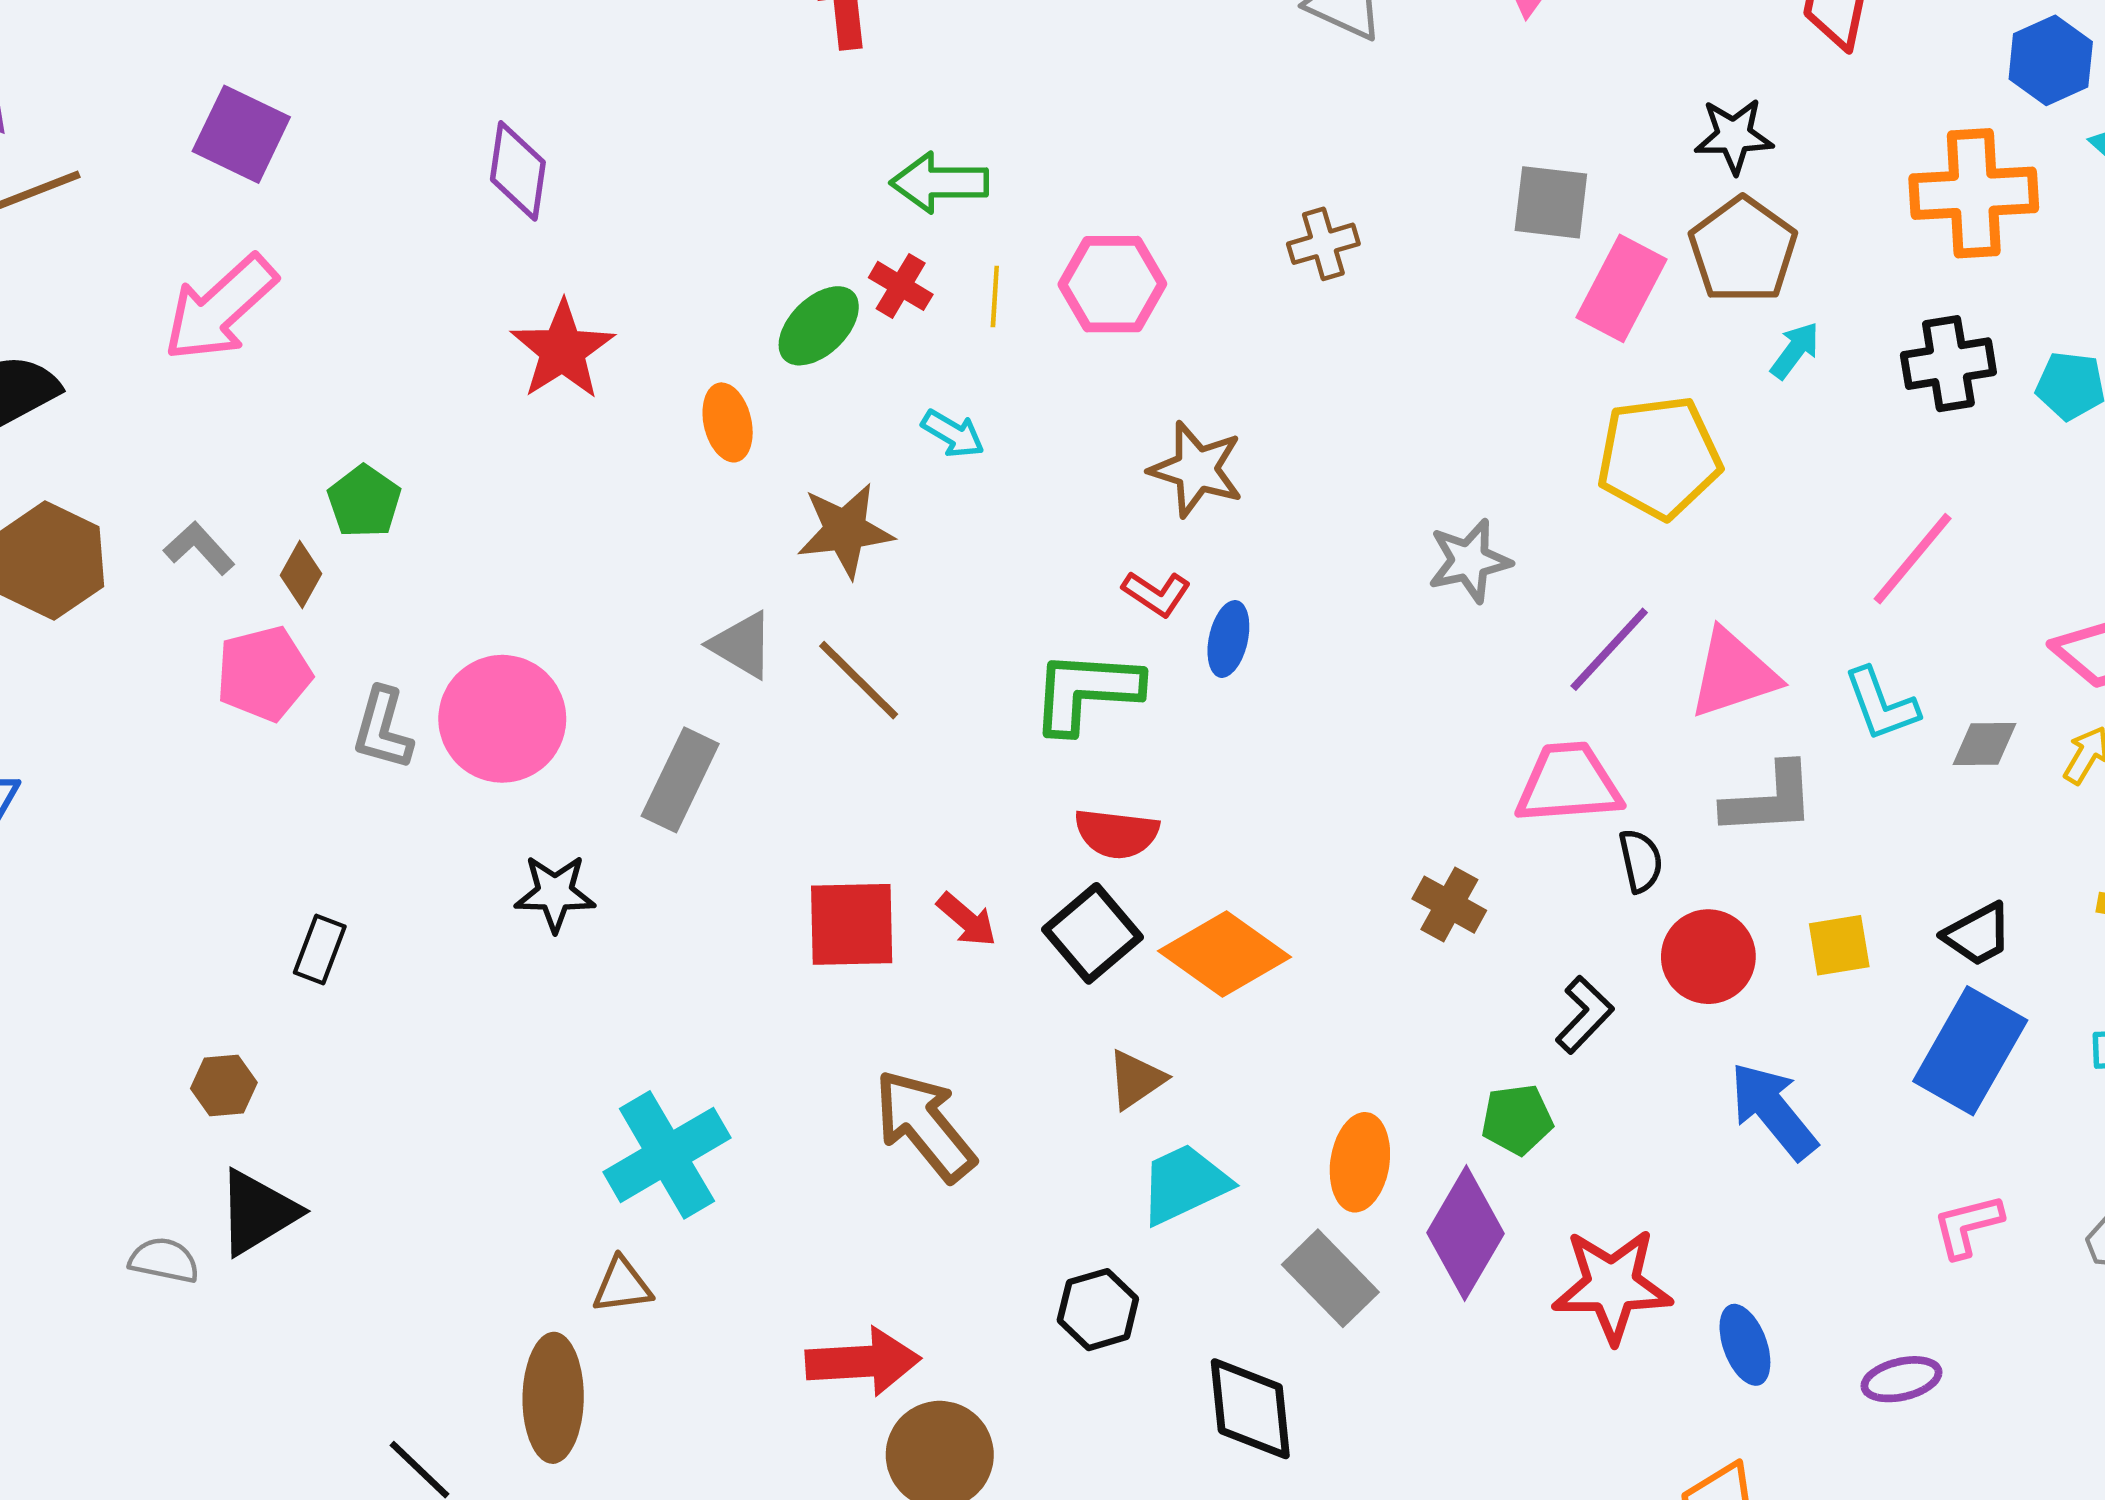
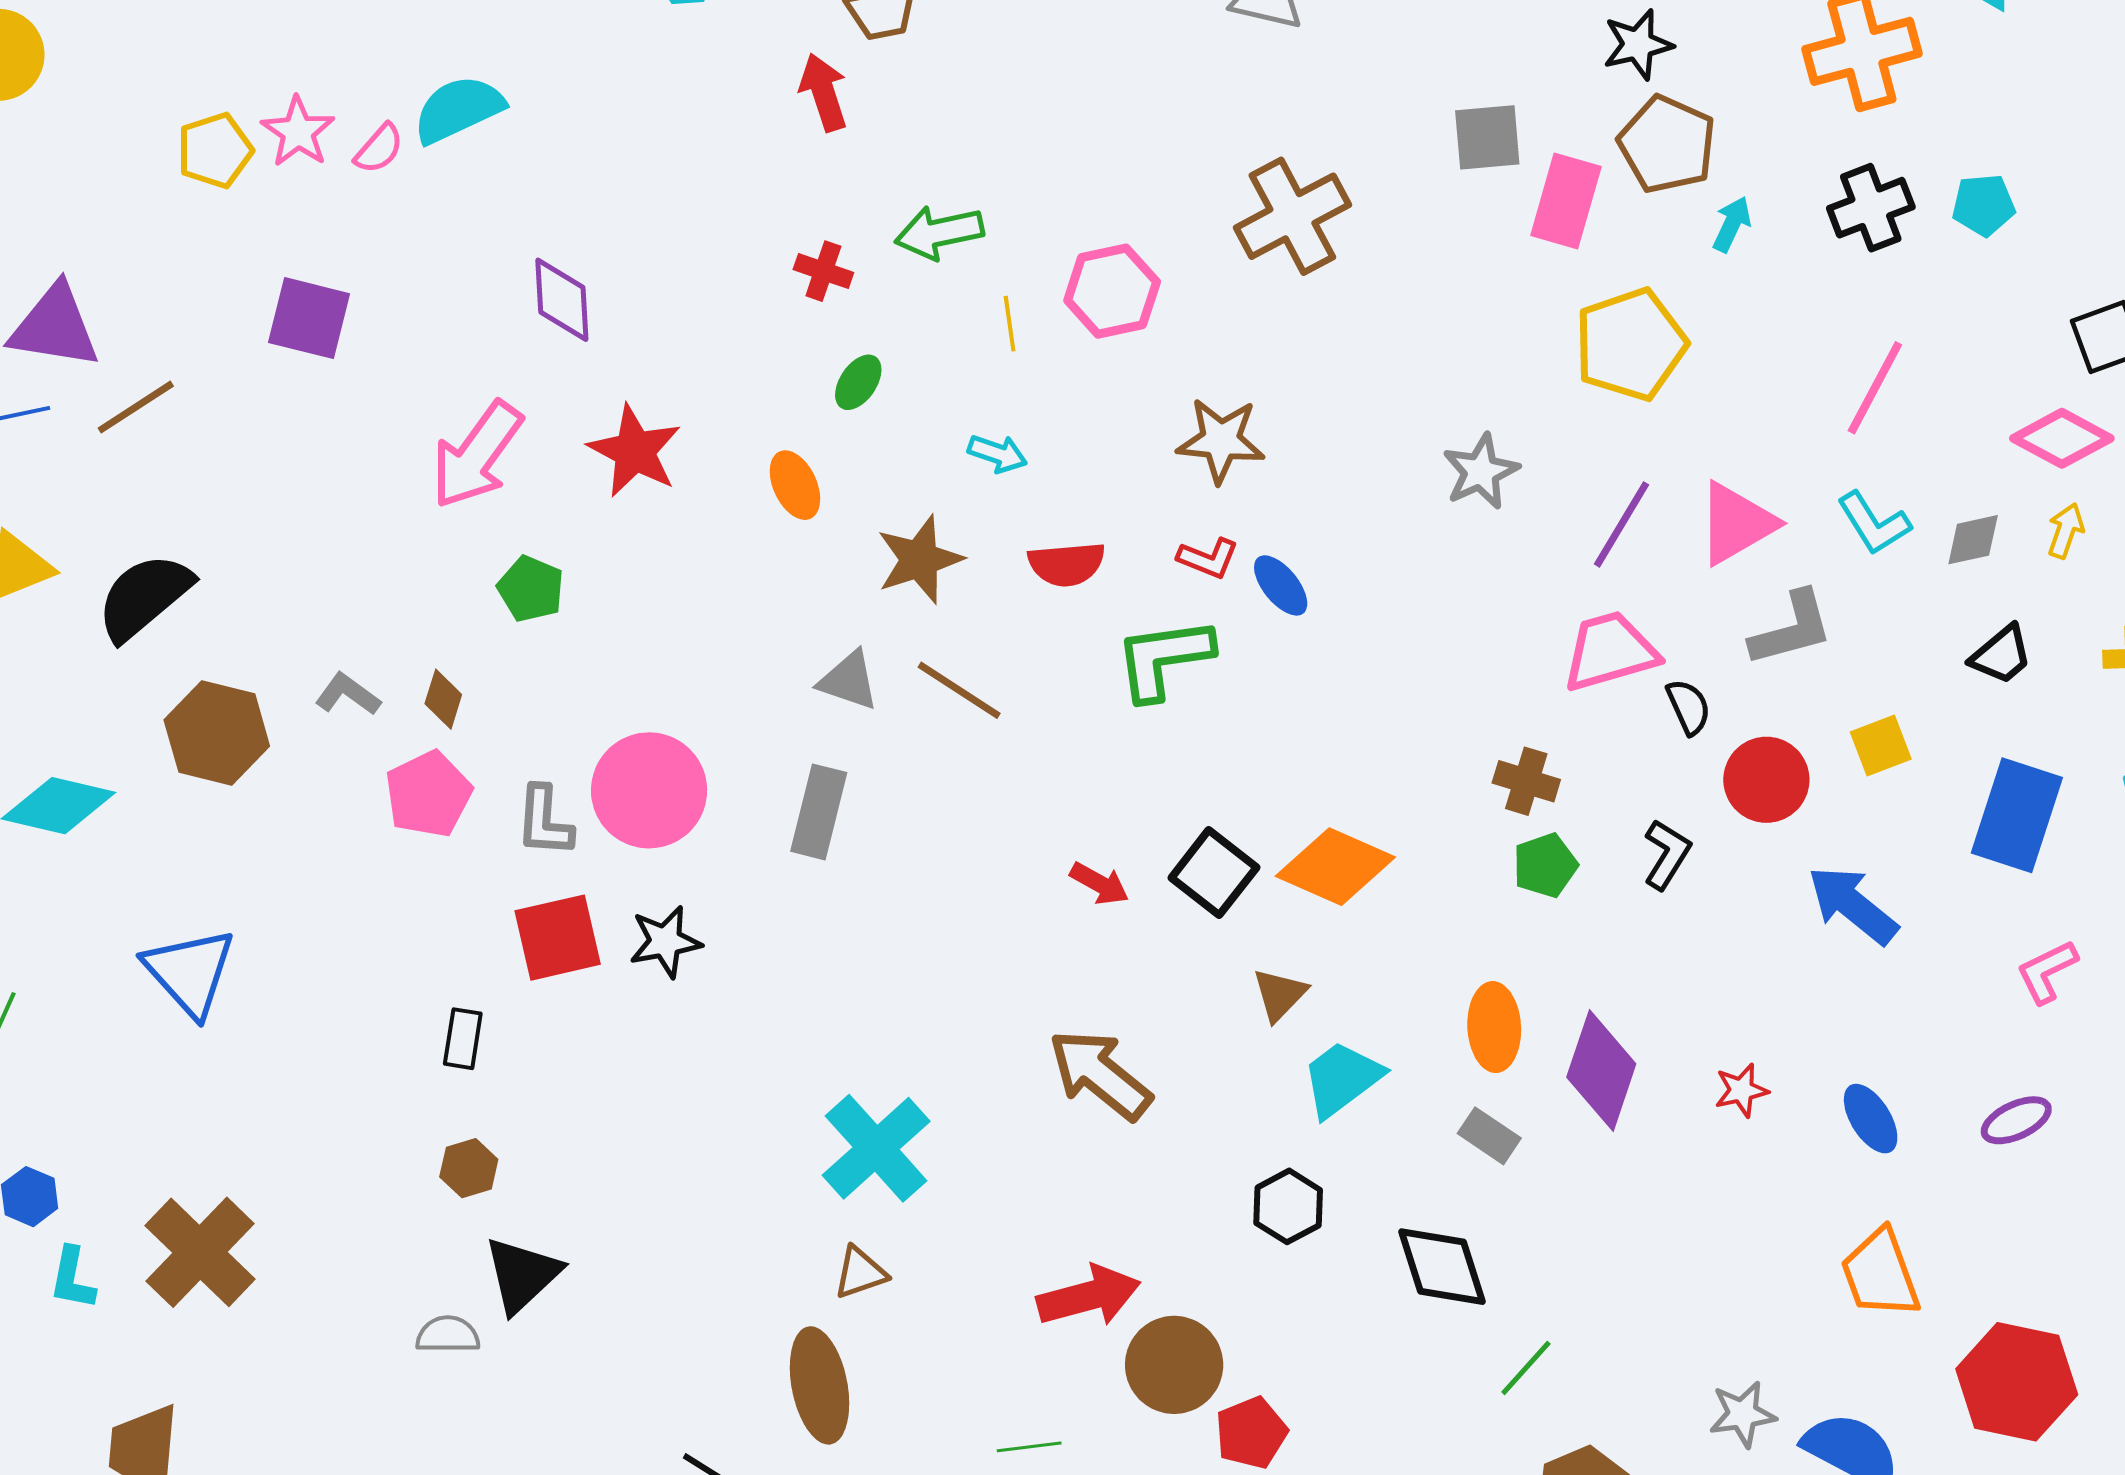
brown cross: (1323, 244) -> (1292, 216), size x1.8
red cross: (901, 286) -> (823, 271), moved
pink arrow: (220, 308) -> (477, 455), moved
green ellipse: (819, 326) -> (858, 382), size x0.7
green pentagon: (364, 501) -> (531, 589), moved
blue ellipse: (1228, 639) -> (1281, 585), turned -40
red semicircle: (1117, 833) -> (1067, 564), moved
black star: (555, 893) -> (665, 942), moved
red square: (852, 924) -> (558, 938), moved
black trapezoid: (1978, 934) -> (2001, 655), moved
black rectangle: (320, 949) -> (463, 1039), moved
green pentagon: (1517, 1120) -> (1545, 865), moved
gray rectangle: (1330, 1278) -> (1489, 1136), size x0.7
red star: (1612, 1286) -> (1741, 1090), size x0.5

